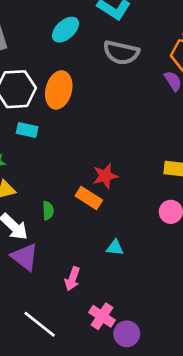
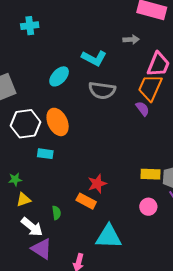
orange ellipse: (59, 90) -> (58, 122), turned -36
cyan rectangle: (27, 130) -> (45, 154), moved
cyan triangle: (115, 248) -> (109, 237), size x2.0

